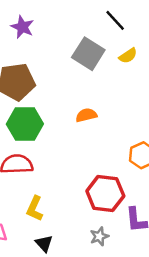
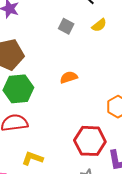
gray square: (88, 54) -> (66, 26), size x0.6
yellow L-shape: (35, 209) -> (32, 158), turned 90

